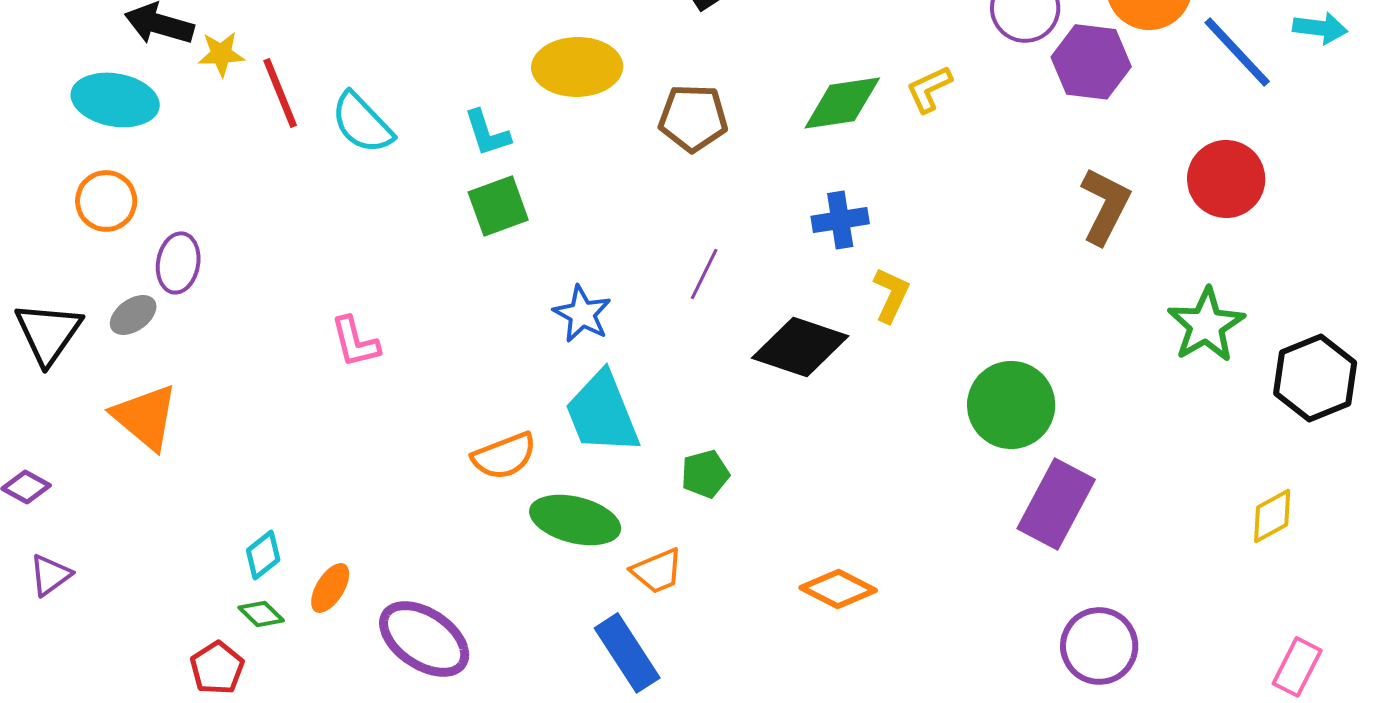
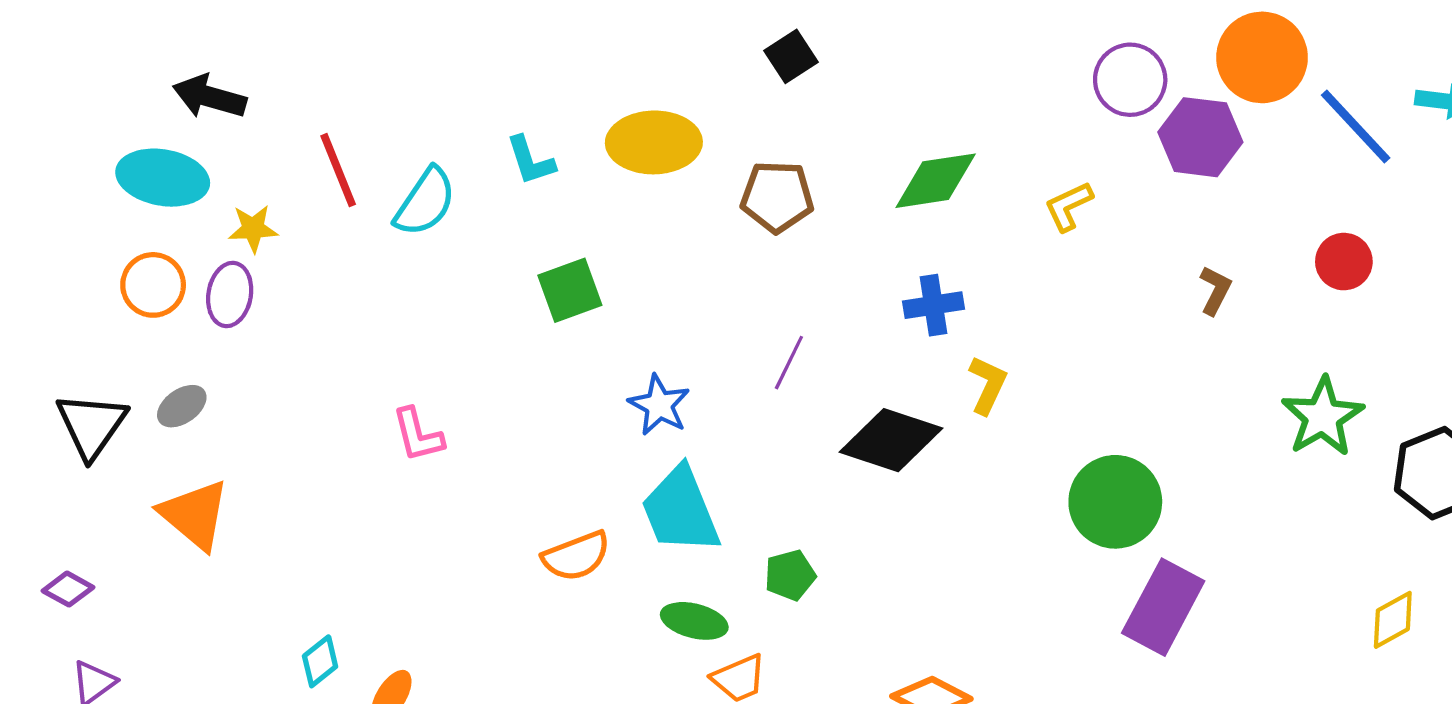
yellow star: (221, 54) -> (253, 229), moved
yellow L-shape: (929, 89) -> (1069, 206), moved
cyan semicircle: (362, 123) -> (425, 202), turned -102
cyan L-shape: (487, 133) -> (531, 161), moved
red circle: (1226, 179) -> (1344, 262), size x0.7
brown L-shape: (1105, 206) -> (1215, 290), size x0.6
purple ellipse: (178, 263) -> (230, 295), moved
green ellipse: (575, 520) -> (694, 621), moved, size x0.7

